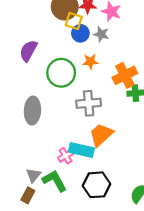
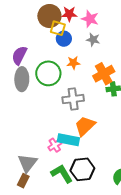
gray star: (101, 34) -> (93, 40), moved
gray ellipse: (32, 111) -> (22, 79), moved
gray triangle: (33, 175) -> (27, 163), size x1.5
green L-shape: (55, 181) -> (62, 174), moved

